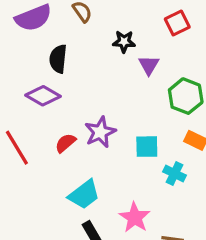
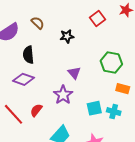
purple triangle: (149, 65) -> (74, 73), moved
red semicircle: (65, 143) -> (36, 110), moved
cyan square: (147, 147) -> (94, 108), moved

